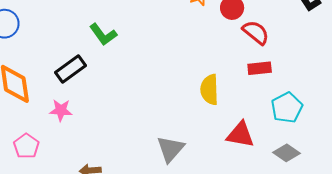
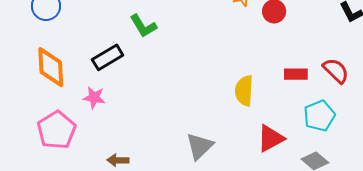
red semicircle: (256, 32) -> (336, 71), moved
red triangle: (240, 135) -> (271, 138), turned -44
pink pentagon: (26, 146) -> (57, 130), size x1.5

